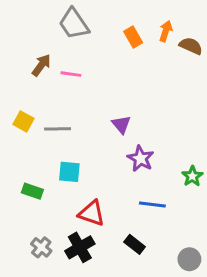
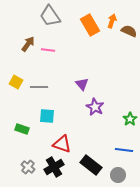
orange rectangle: (133, 37) -> (90, 25), size x1.5
blue line: (152, 204) -> (124, 150), moved
black rectangle: (135, 244) -> (91, 165), size x1.5
gray circle: (189, 259) -> (118, 175), moved

